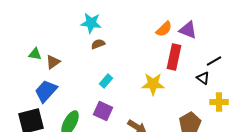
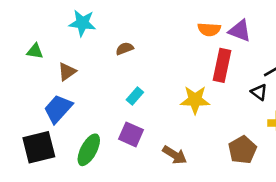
cyan star: (91, 23) -> (82, 23), moved
orange semicircle: (164, 29) -> (209, 29), turned 48
green triangle: (35, 54) -> (35, 51), moved

